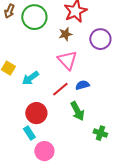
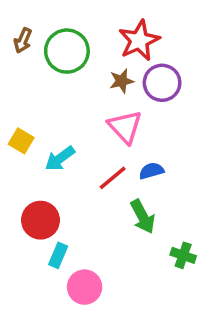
purple circle: (100, 39) -> (162, 83), moved
red circle: (36, 113) -> (41, 220), moved
cyan rectangle: (29, 133) -> (58, 255), turned 56

